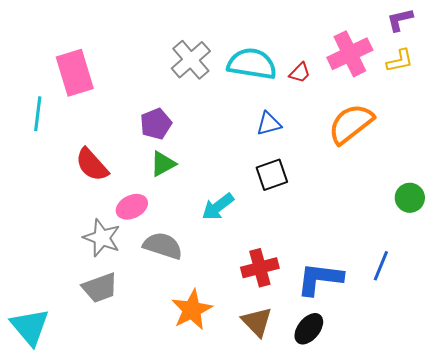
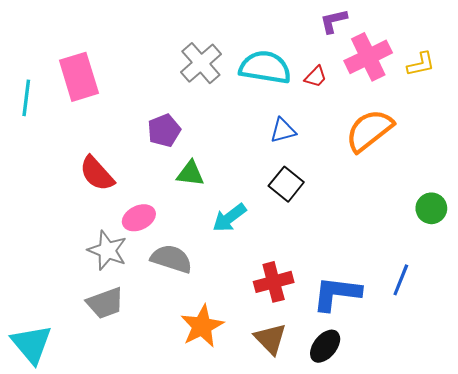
purple L-shape: (400, 20) -> (334, 21), moved
cyan line: (38, 114) -> (26, 98), moved
green triangle: (163, 164) -> (190, 174), moved, turned 36
black square: (272, 175) -> (286, 184), turned -32

